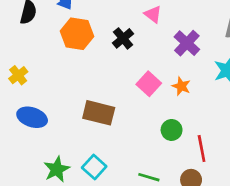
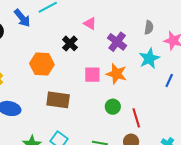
orange hexagon: (77, 34) -> (42, 64), moved
pink square: (149, 84) -> (92, 75), turned -36
orange star: (181, 86) -> (116, 74), size x1.5

